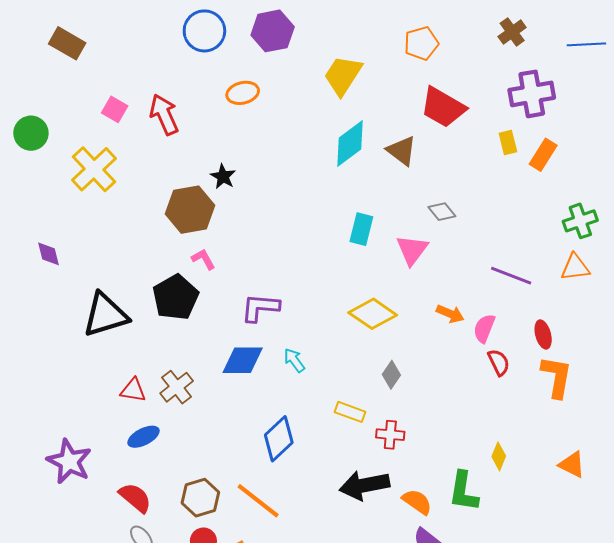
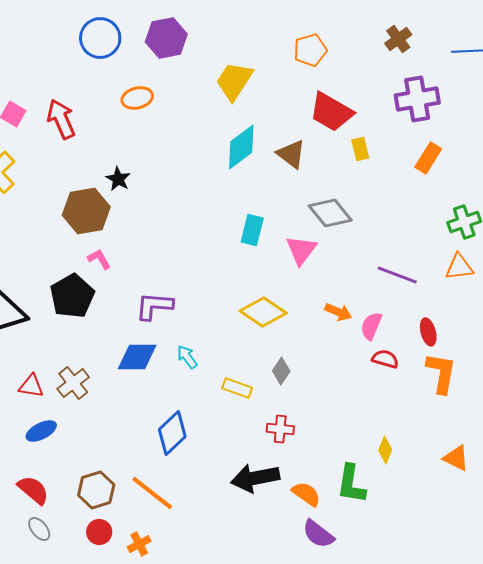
yellow rectangle: (508, 142) -> (360, 149), moved
gray diamond: (442, 212) -> (330, 213), size x1.6
red semicircle: (499, 362) -> (385, 359), turned -48
yellow rectangle: (350, 412) -> (237, 388), moved

